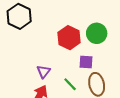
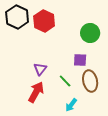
red hexagon: (69, 38) -> (44, 21), moved

